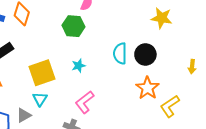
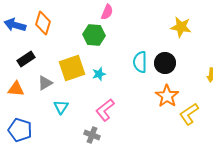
yellow square: (42, 73) -> (72, 68), moved
gray triangle: (24, 115) -> (45, 83), moved

